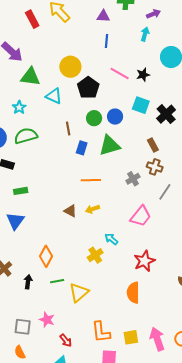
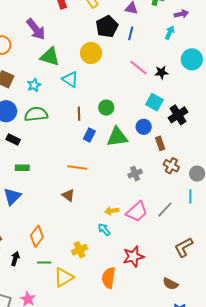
black pentagon: (88, 88) -> (107, 27), moved
blue circle: (115, 117) -> (144, 127), moved
brown cross: (155, 167) -> (171, 166), moved
orange line: (91, 180) -> (77, 168), moved
gray line: (165, 192) -> (165, 210), moved
yellow arrow: (92, 209) -> (112, 211), moved
yellow cross: (95, 255) -> (80, 250), moved
orange semicircle: (133, 293) -> (109, 278), moved

